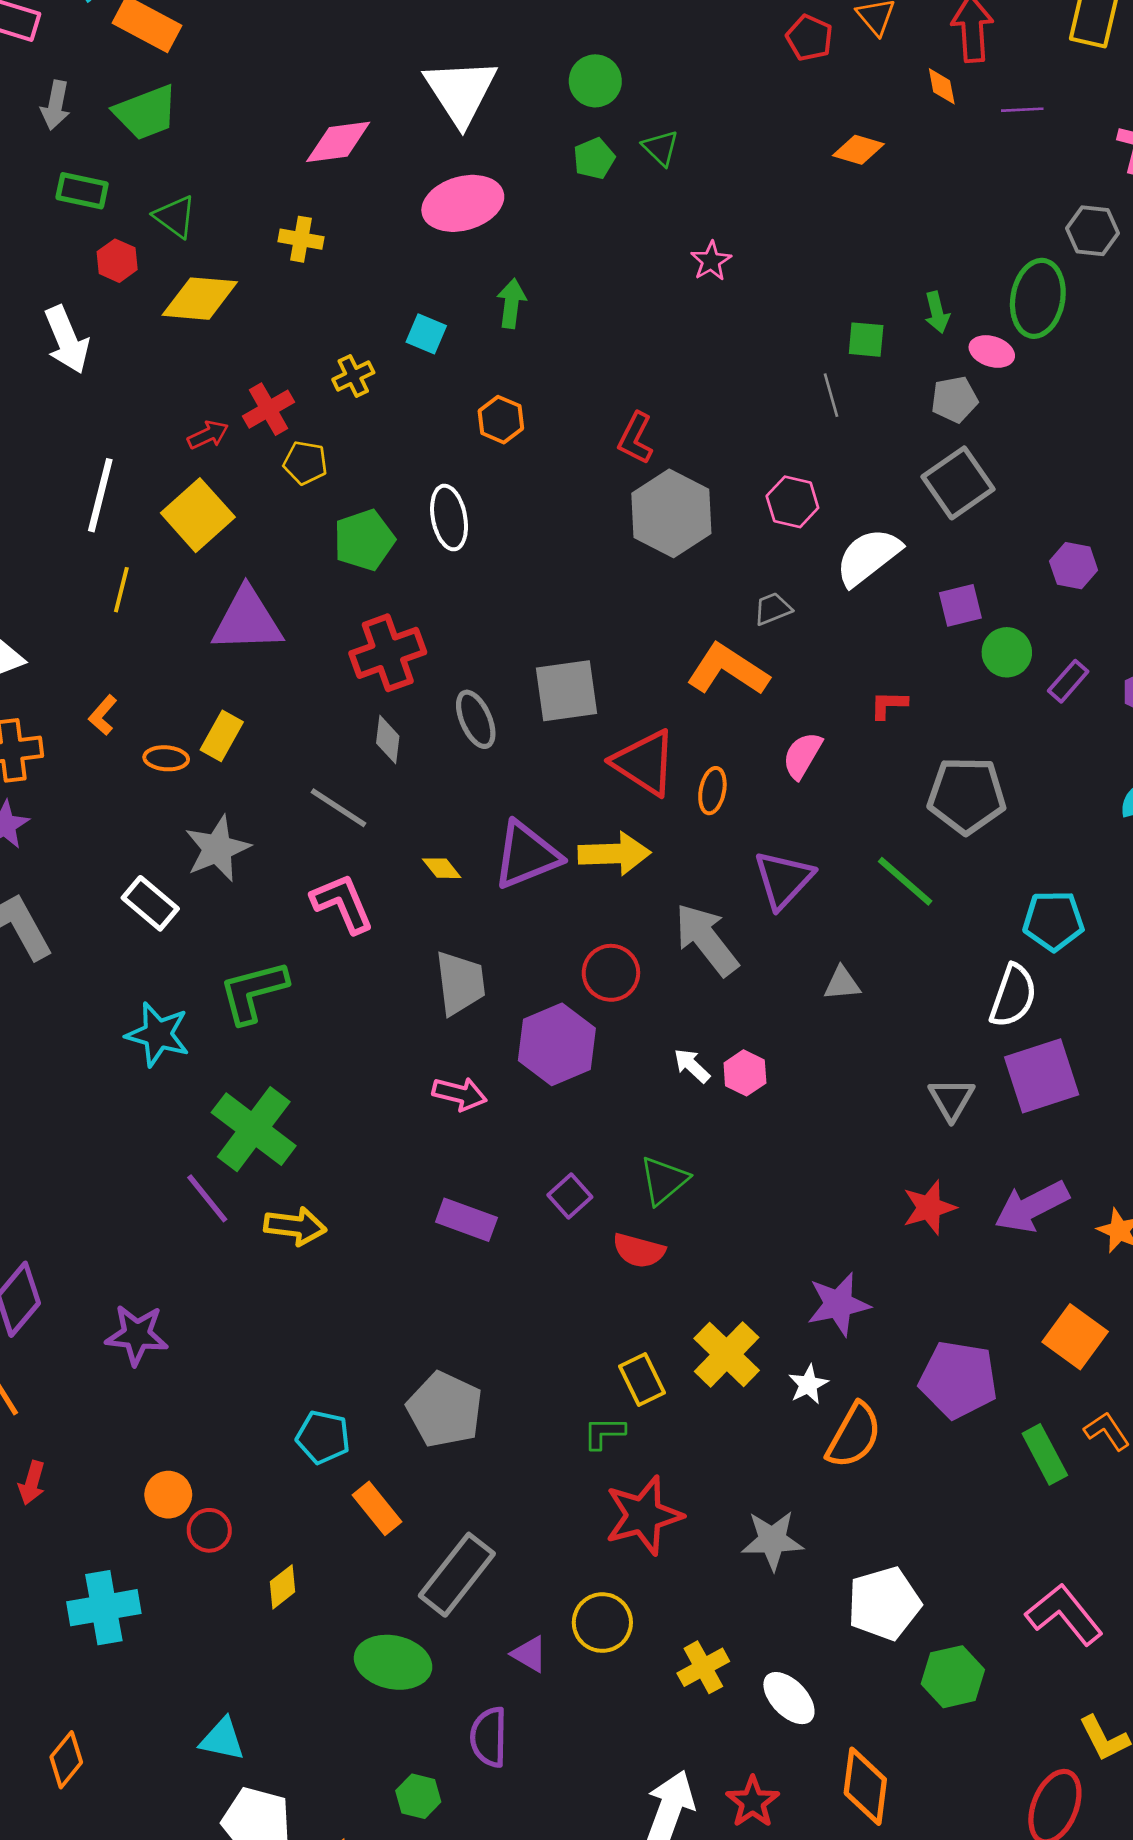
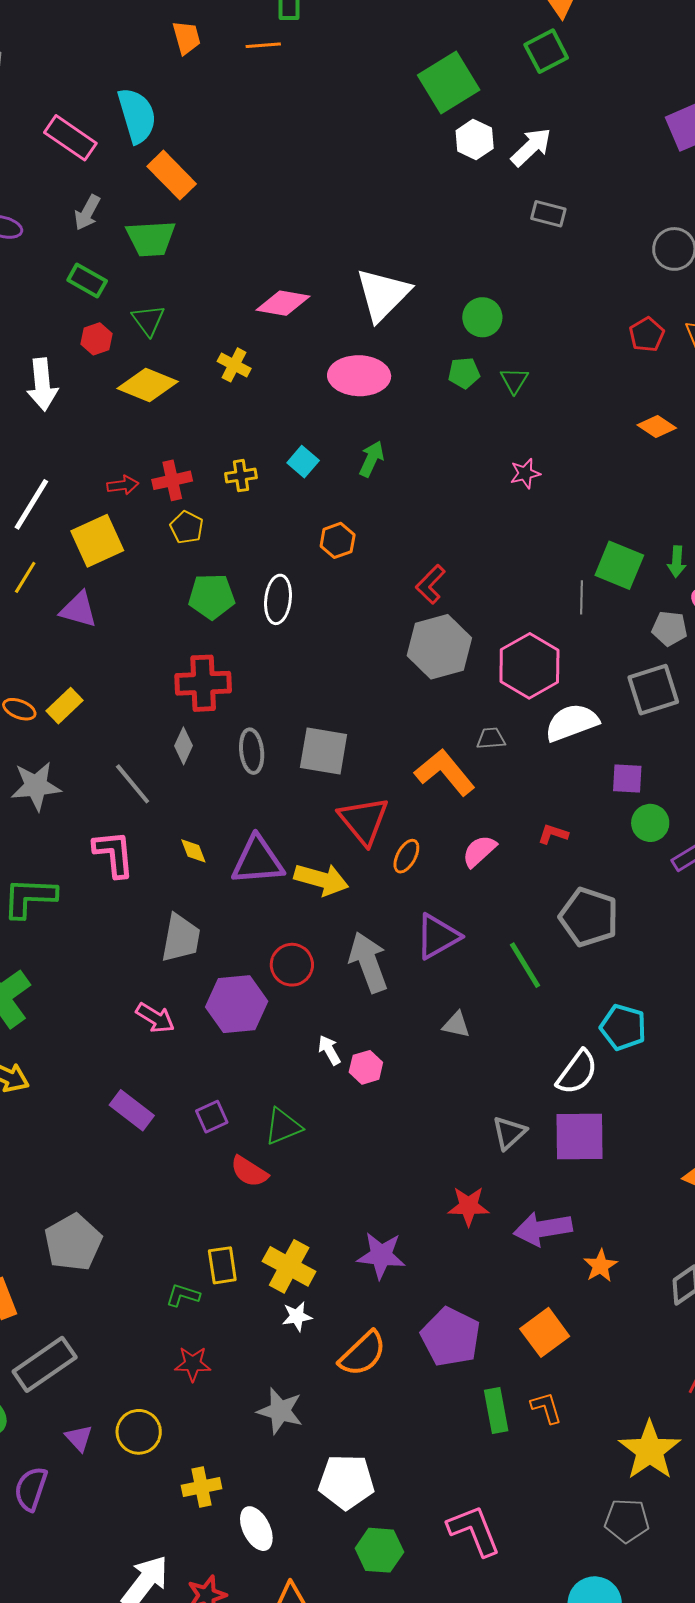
green square: (866, 340) -> (619, 565), size x1.6
pink hexagon: (792, 502) -> (529, 666), size x1.6
purple triangle: (247, 620) -> (79, 610), moved, size x0.7
yellow cross: (727, 1354) -> (289, 1266), turned -33
white star: (808, 1384) -> (297, 1316), moved
red star: (644, 1515) -> (193, 1364), size x0.6

